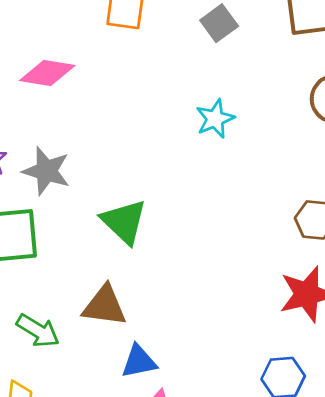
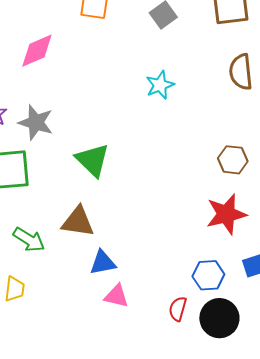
pink diamond: (47, 73) -> (37, 51), turned -33

